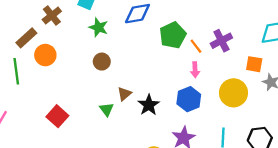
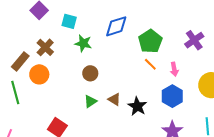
brown cross: (52, 15) -> (45, 47), moved
orange line: (196, 46) -> (150, 64), moved
brown triangle: (124, 94) -> (114, 99), turned -40
green triangle: (107, 109) -> (90, 101), moved, turned 40

